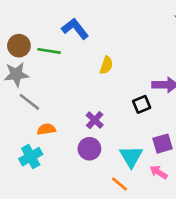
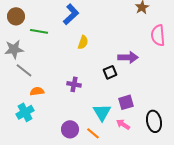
blue L-shape: (75, 29) -> (71, 14), moved, turned 85
brown circle: (19, 46) -> (16, 16), moved
purple cross: (95, 120) -> (74, 84), turned -32
purple circle: (89, 149) -> (70, 129), moved

